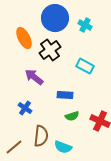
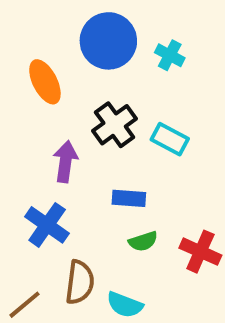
black cross: (50, 50) -> (115, 125), moved
purple arrow: (34, 77) -> (65, 162), turned 60
blue cross: (25, 108) -> (47, 225), size x1.5

